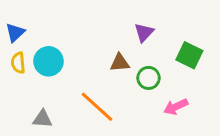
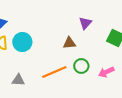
green circle: (149, 78) -> (81, 66), moved
orange line: (97, 107) -> (54, 72), turned -65

